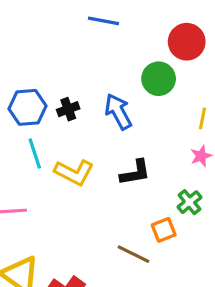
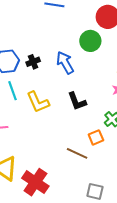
yellow L-shape: (74, 172) -> (38, 102), turned 40
black L-shape: (135, 173) -> (77, 101), turned 80

